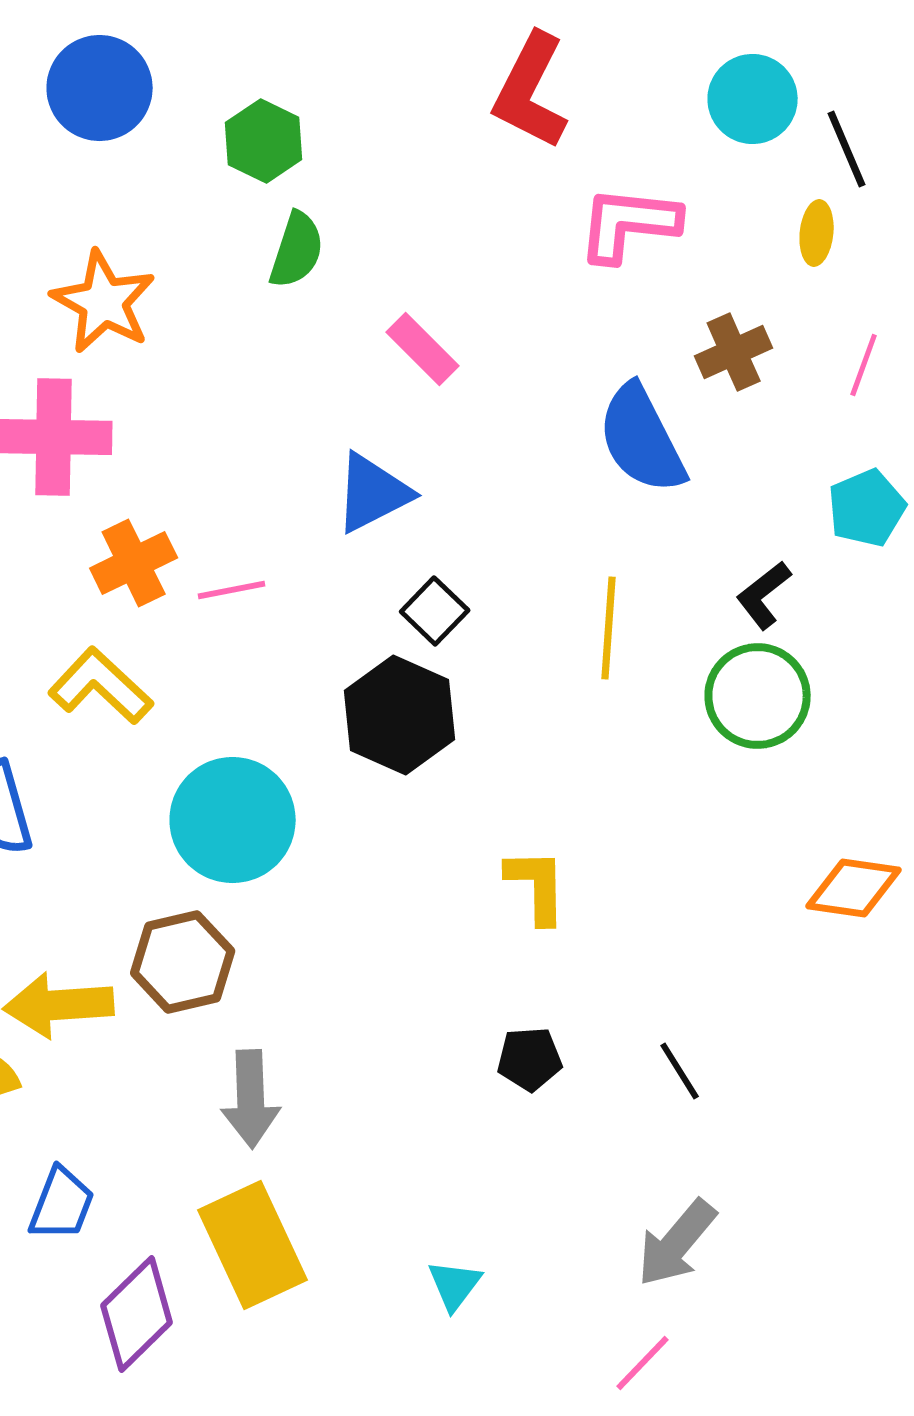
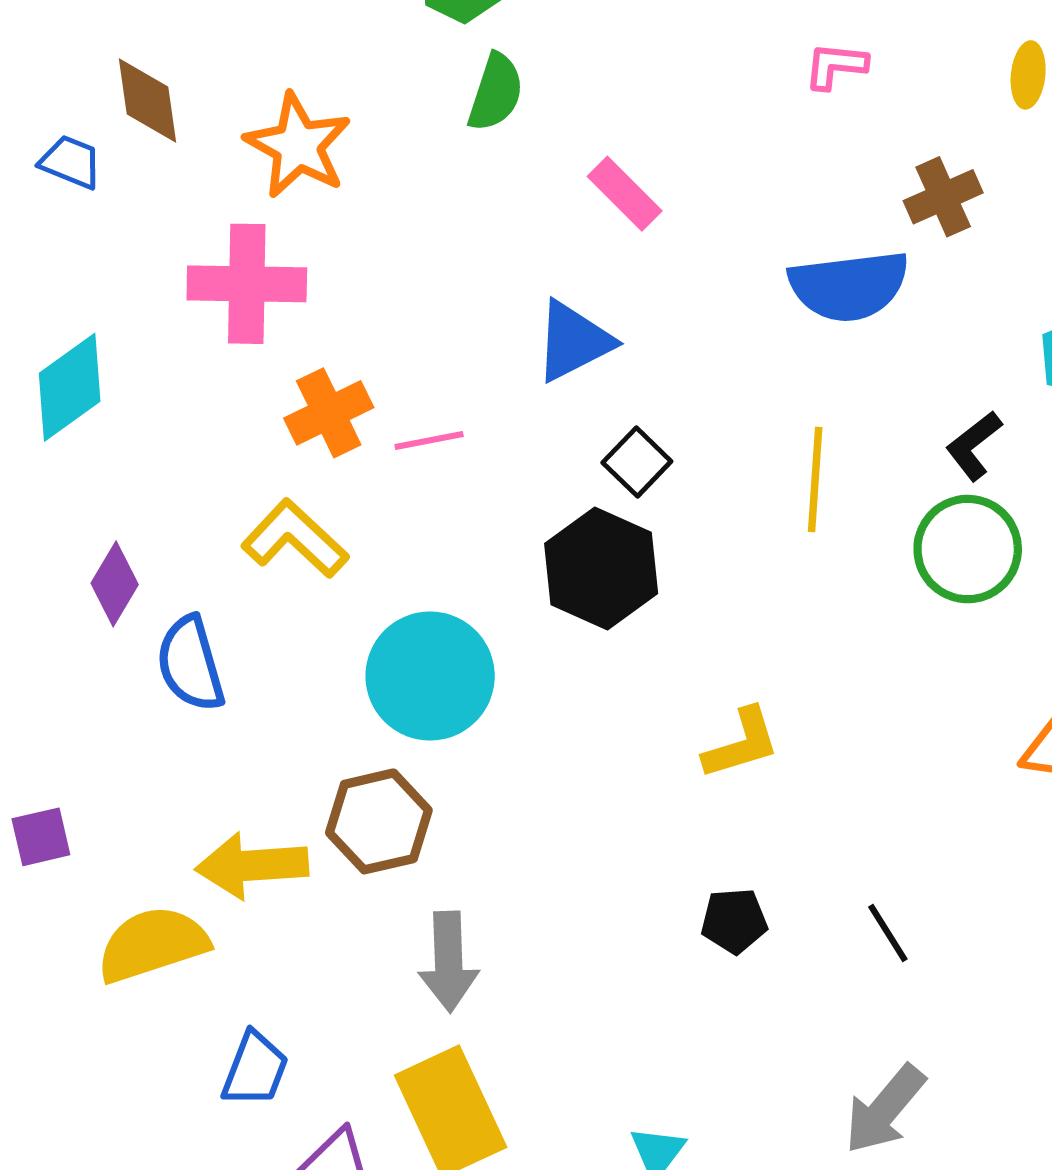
pink L-shape: (629, 224) -> (836, 66), size x0.6
blue semicircle: (642, 439) -> (849, 286), turned -70
yellow L-shape: (537, 886) -> (741, 744), turned 74

